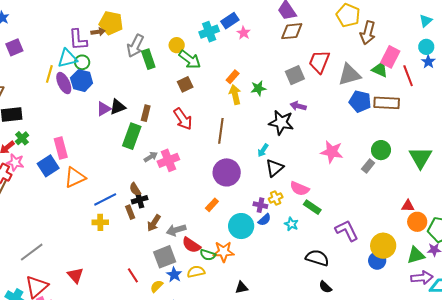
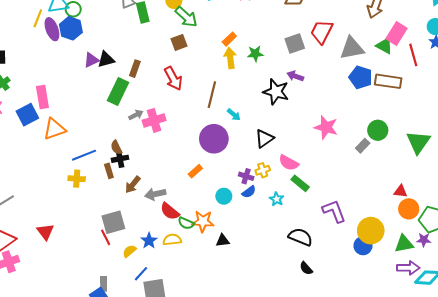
cyan arrow: (263, 150) -> (234, 115), moved, turned -88
cyan circle: (241, 226) -> (224, 196), size x0.6
gray square: (165, 257) -> (113, 222), moved
black triangle: (242, 288) -> (223, 240), moved

